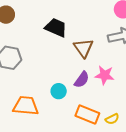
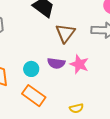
purple semicircle: (82, 80) -> (56, 63), turned 48
orange rectangle: (87, 114) -> (34, 96), moved

